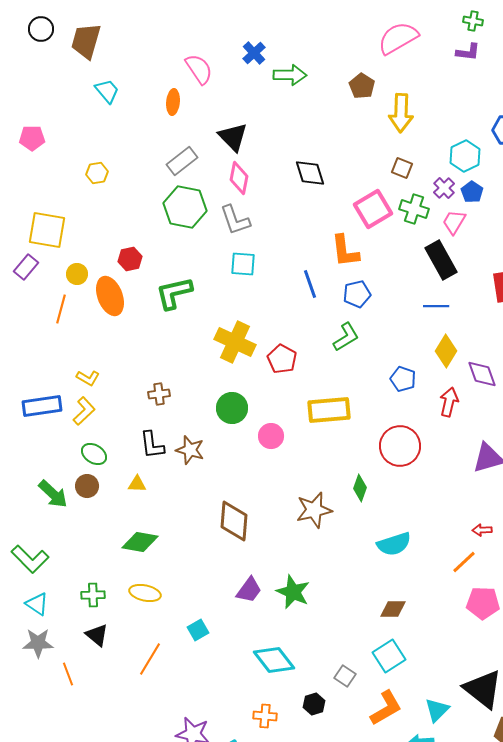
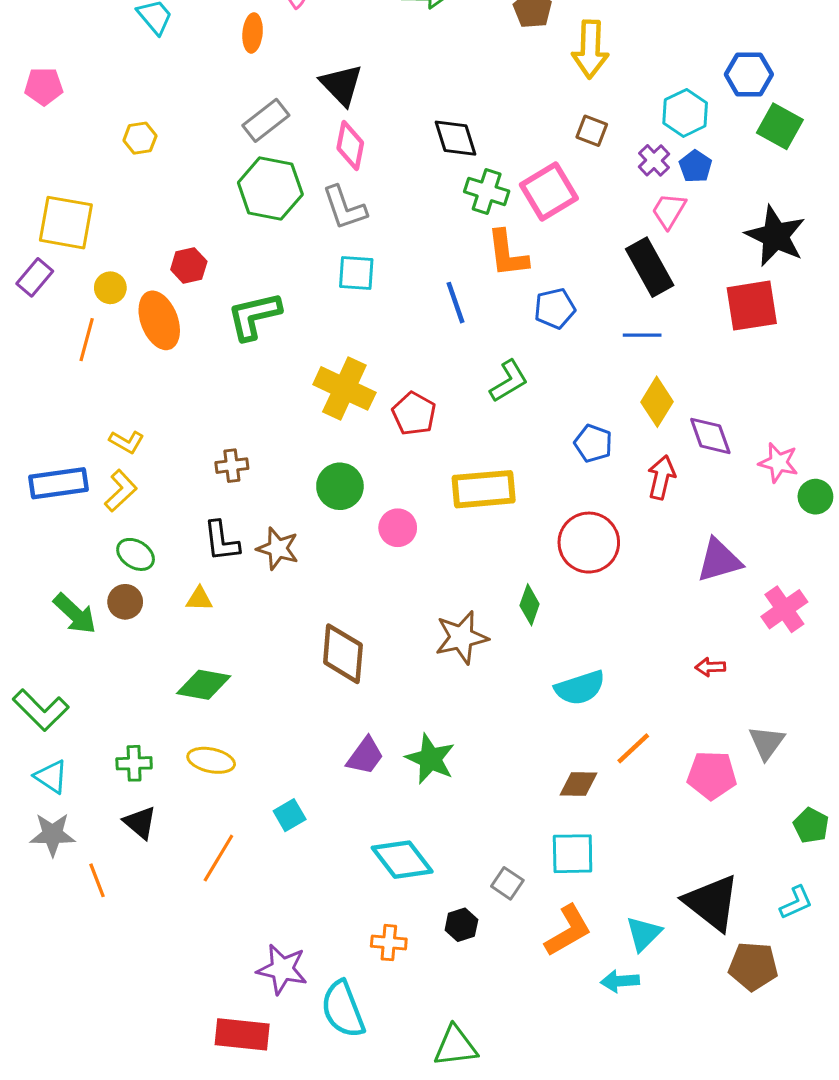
green cross: (414, 209) -> (487, 191), moved
blue pentagon: (357, 294) -> (555, 309), moved
orange line: (464, 562) -> (633, 748), moved
cyan square: (389, 656) -> (573, 854), turned 32

